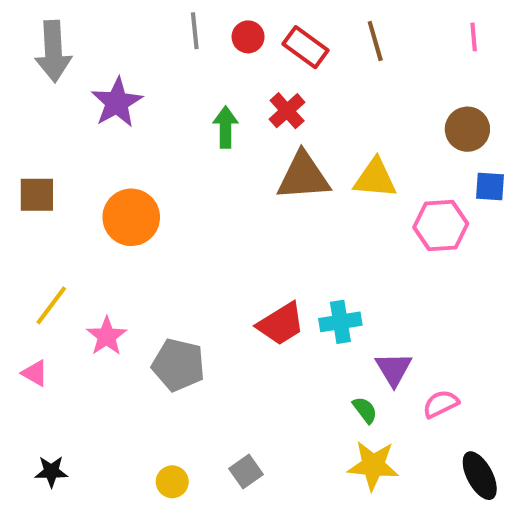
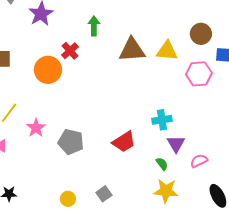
red cross: (287, 111) -> (70, 51), moved
brown circle: (467, 129) -> (201, 34), moved
cyan cross: (340, 322) -> (162, 120), moved
red trapezoid: (281, 324) -> (124, 142), moved

